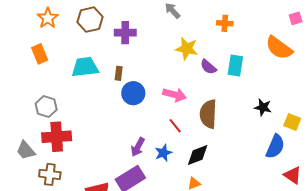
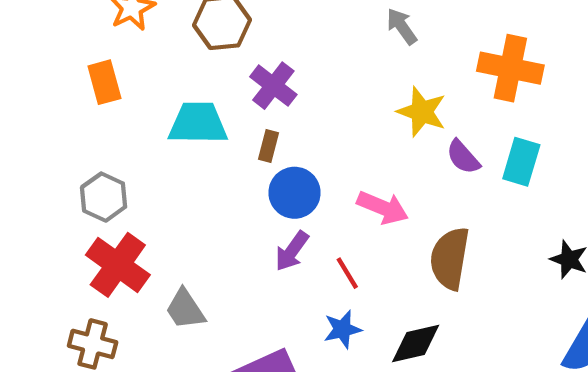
orange cross: (225, 23) -> (510, 68), size x1.8
purple cross: (125, 33) -> (273, 86), moved, turned 30
red line: (175, 126) -> (347, 273), moved
red cross: (57, 137) -> (118, 265), turned 32
purple arrow: (138, 147) -> (292, 251), moved
gray trapezoid: (26, 150) -> (185, 309), moved

